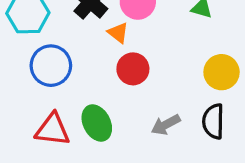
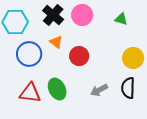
orange triangle: (118, 33) -> (56, 42), moved

